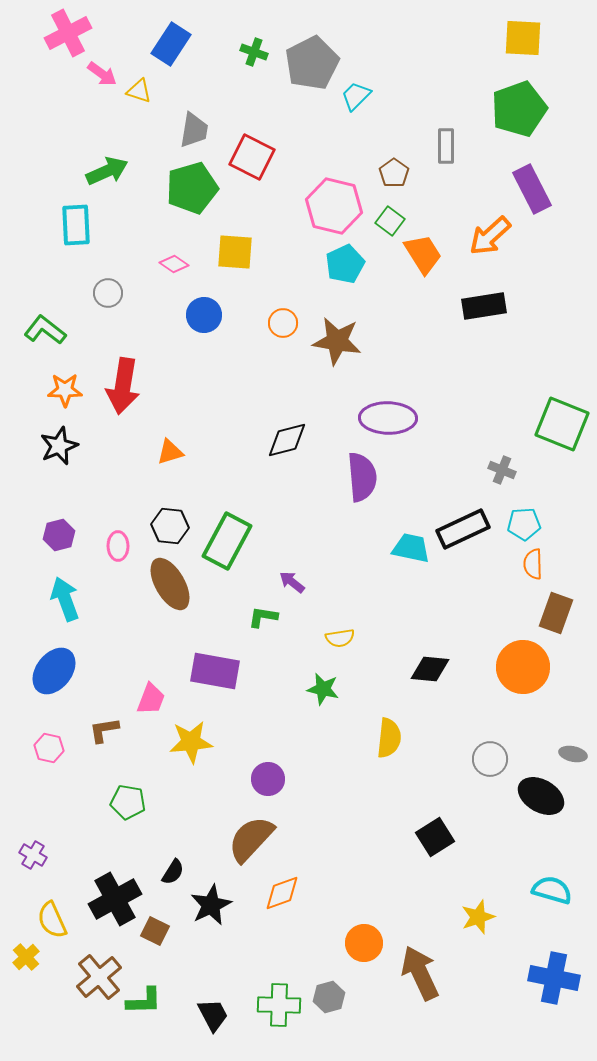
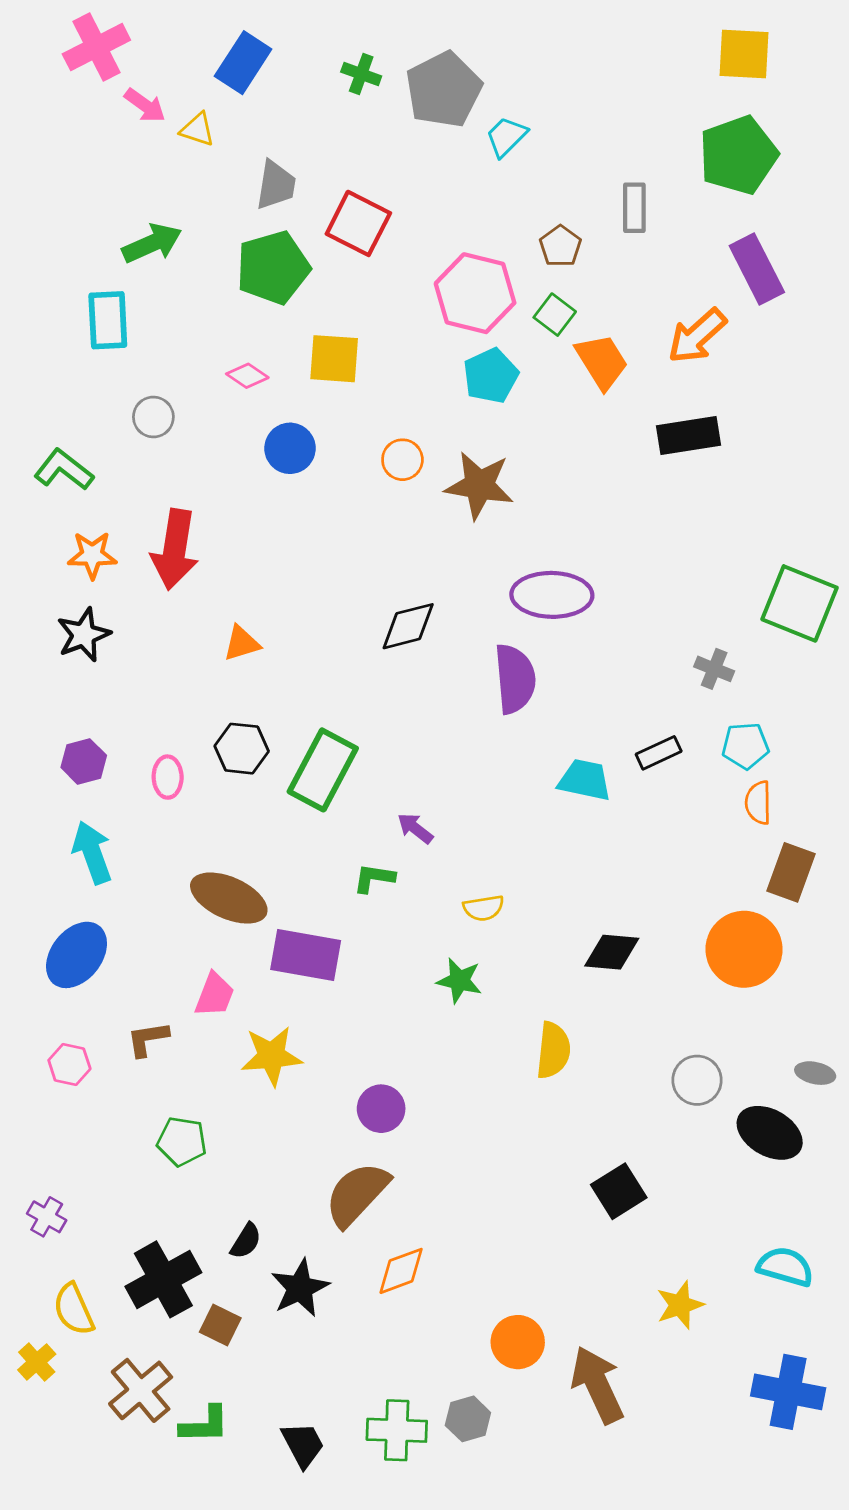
black rectangle: (463, 529) -> (659, 753), size x0.6
brown ellipse: (170, 584) -> (229, 898), moved, turned -36

